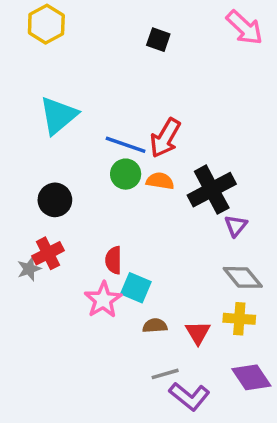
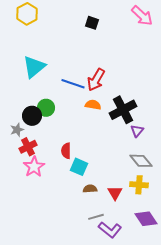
green circle: (126, 174) -> (46, 108), moved
gray star: (29, 269) -> (17, 130), moved
pink star: (103, 300) -> (34, 167), moved

